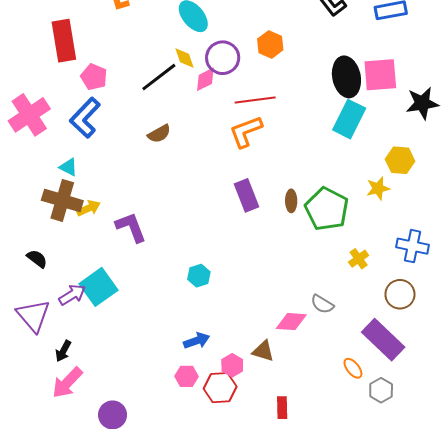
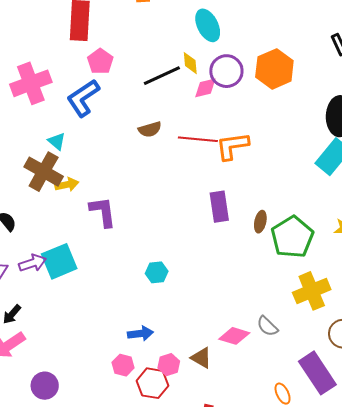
orange hexagon: (270, 44) -> (274, 69), size x1.5
red line: (255, 100) -> (198, 139), moved
yellow cross: (359, 259) -> (312, 291), size x1.8

